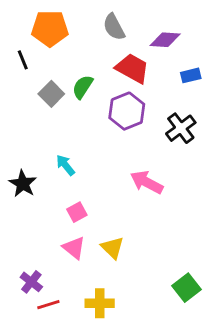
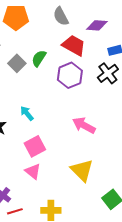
black cross: (181, 128) -> (108, 73), moved
pink square: (77, 212) -> (35, 146), size x1.5
yellow triangle: (112, 248) -> (82, 170), moved, size x1.4

